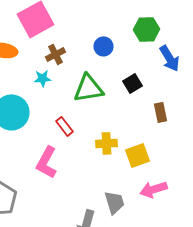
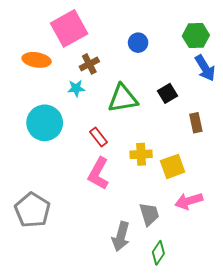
green hexagon: (146, 29) -> (196, 36), moved
blue circle: (104, 46) -> (138, 43), moved
pink L-shape: (46, 162) -> (98, 174), moved

